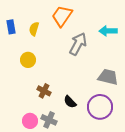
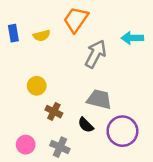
yellow semicircle: (34, 29) -> (42, 36), turned -120
yellow circle: (28, 60) -> (37, 86), moved
gray trapezoid: (108, 77) -> (99, 99), moved
pink circle: (30, 121) -> (26, 145), moved

